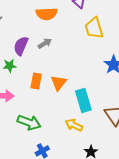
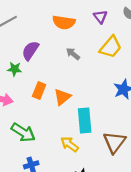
yellow trapezoid: (94, 28) -> (111, 47), turned -135
gray arrow: (45, 43) -> (73, 54), moved, turned -120

